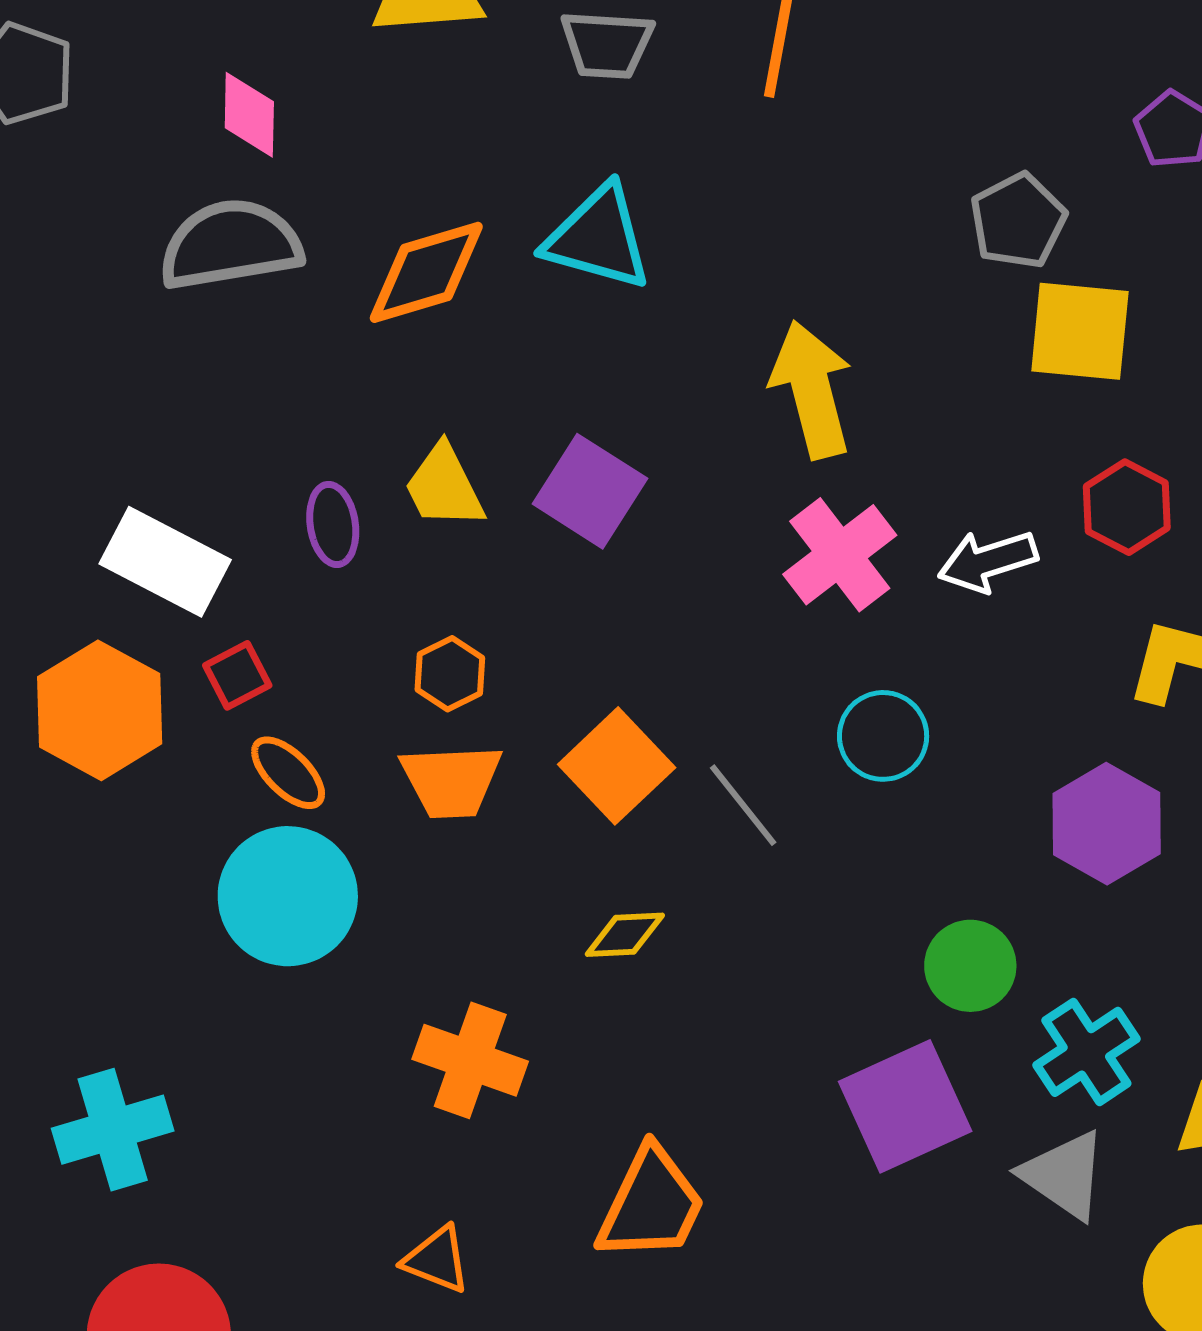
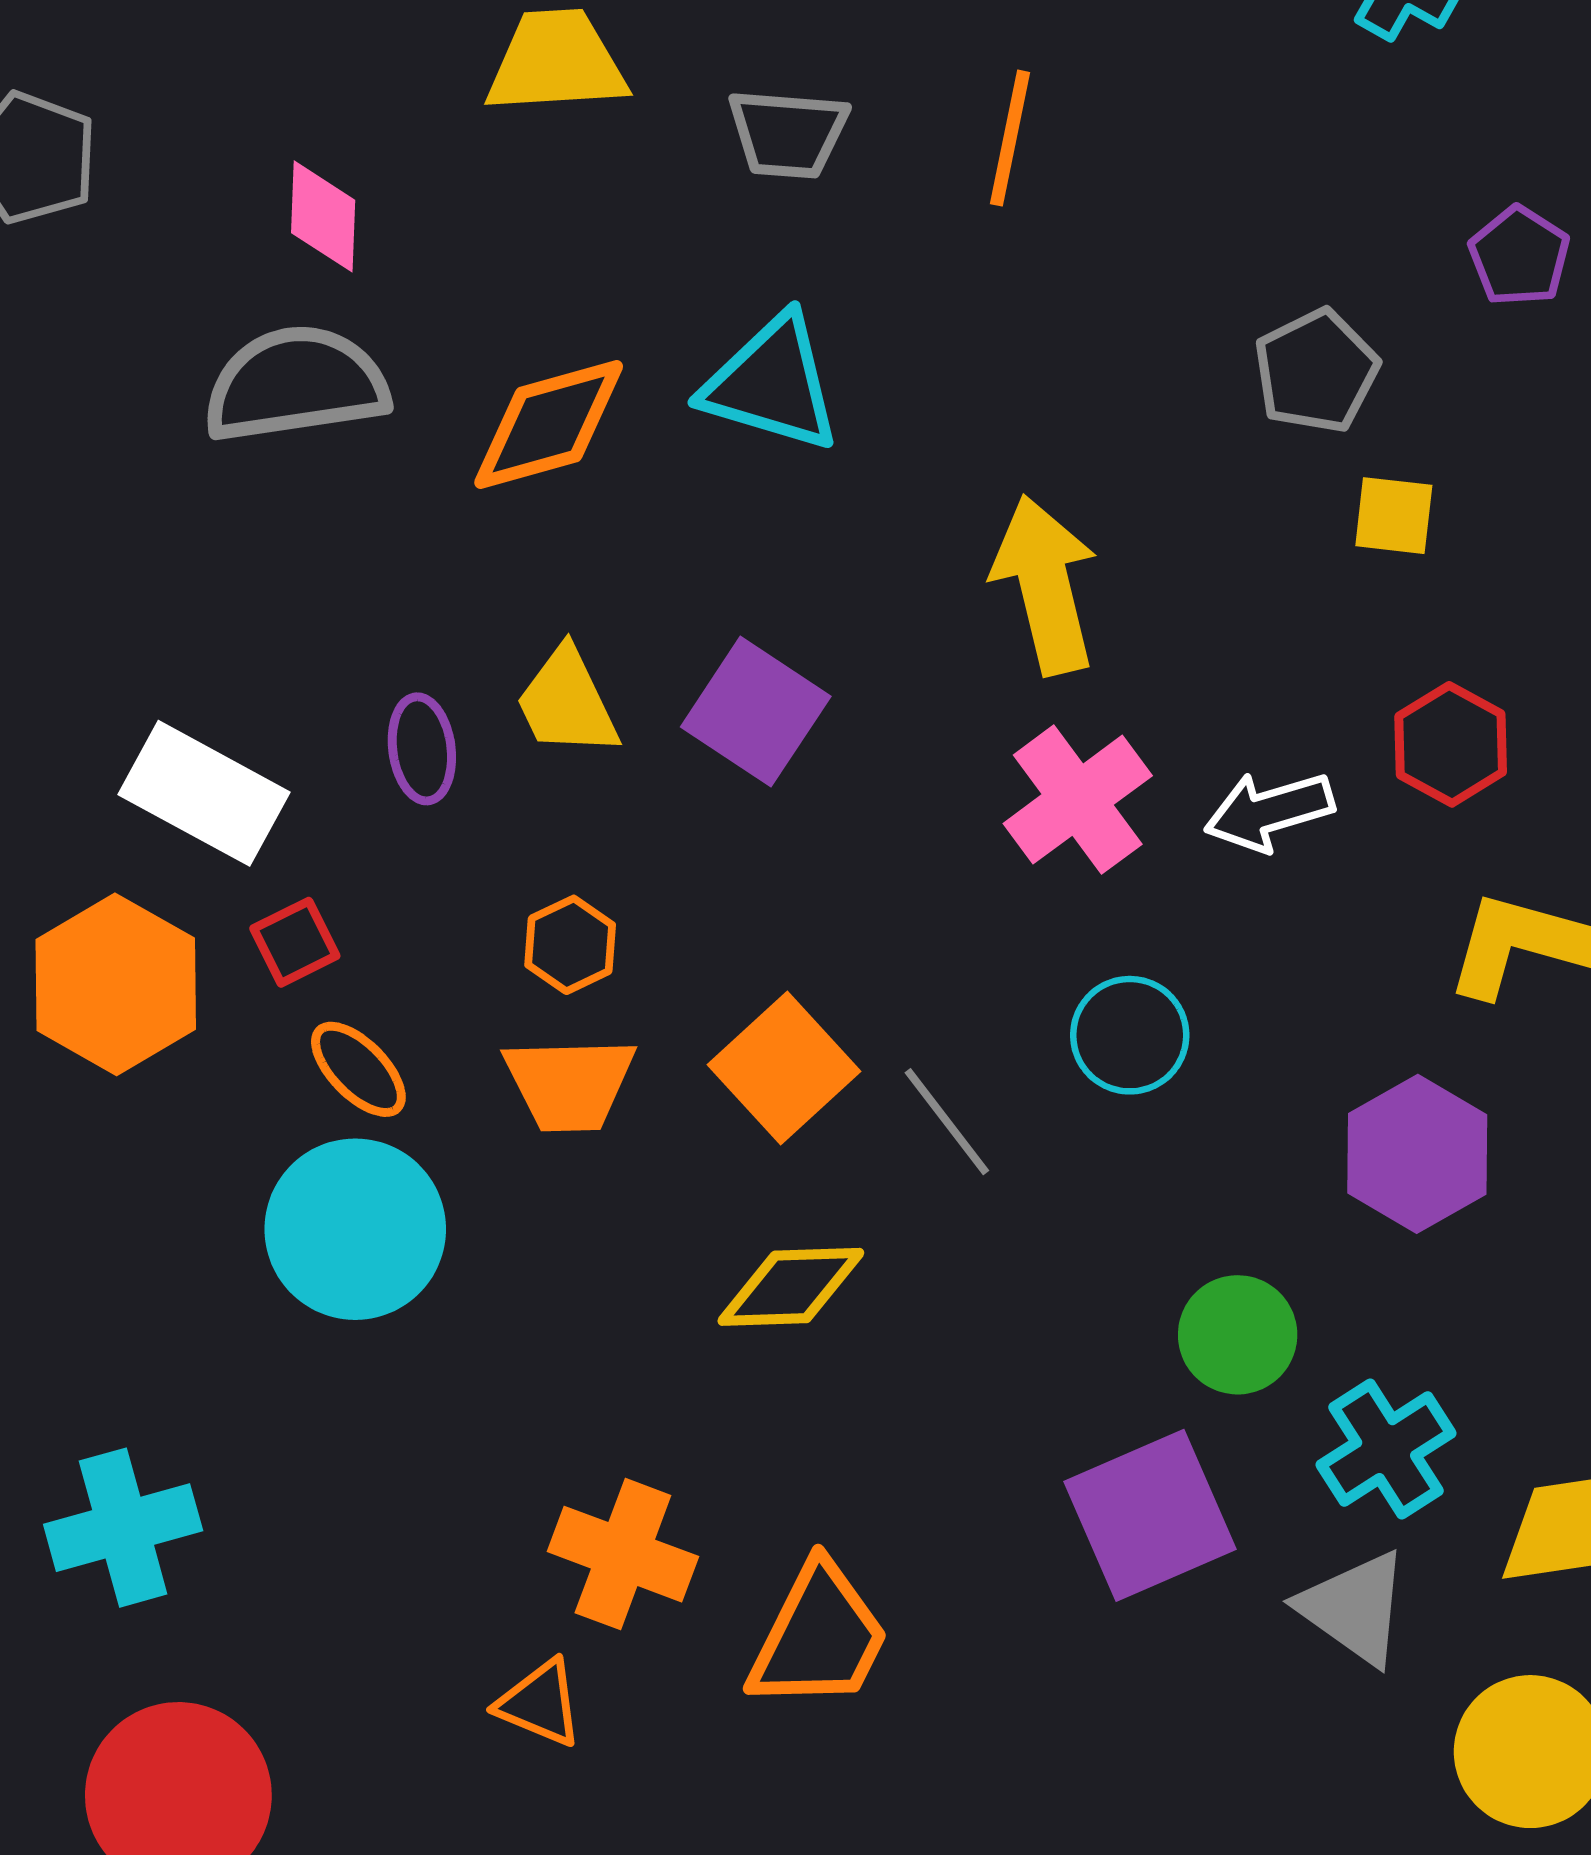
yellow square: (1080, 331) -> (1394, 516), size x0.6
yellow diamond: (625, 935) -> (791, 1287), size x1.4
orange cross: (470, 1060) -> (623, 1554), moved

